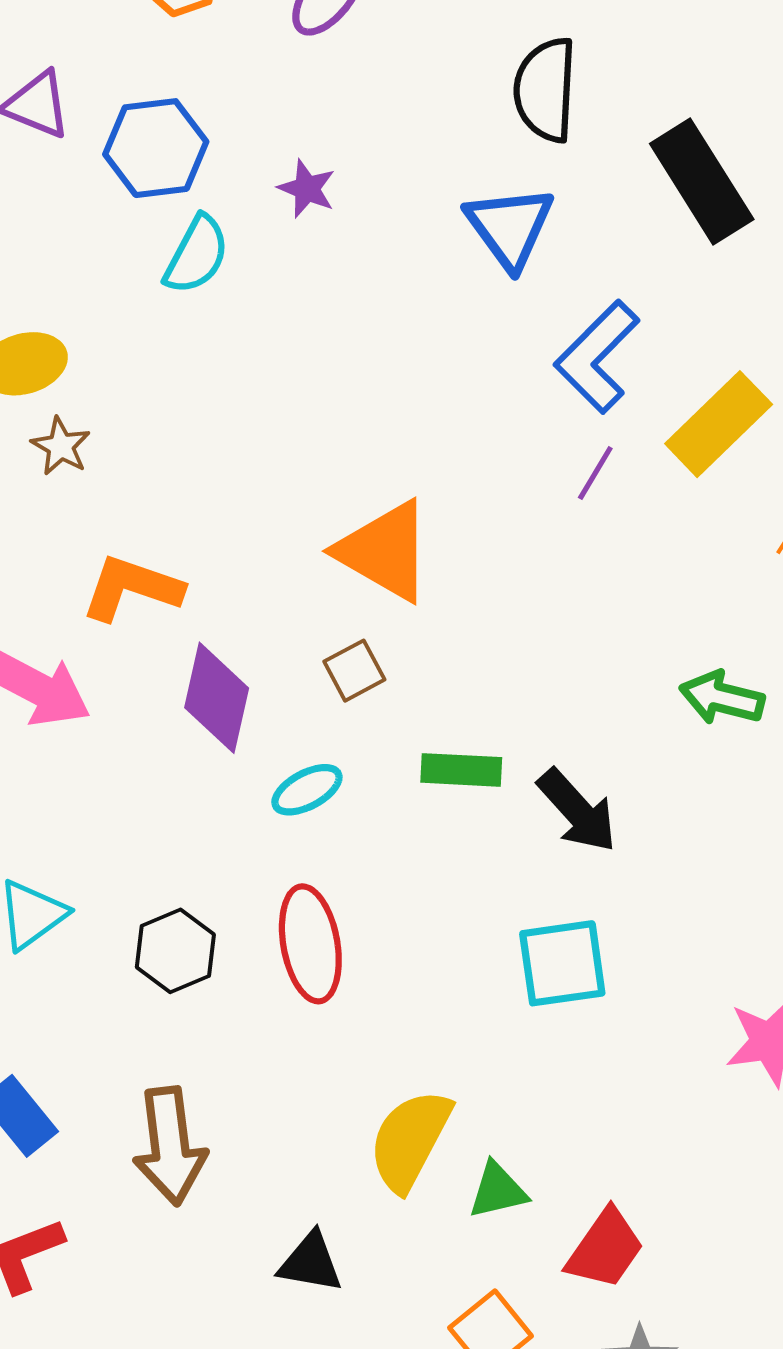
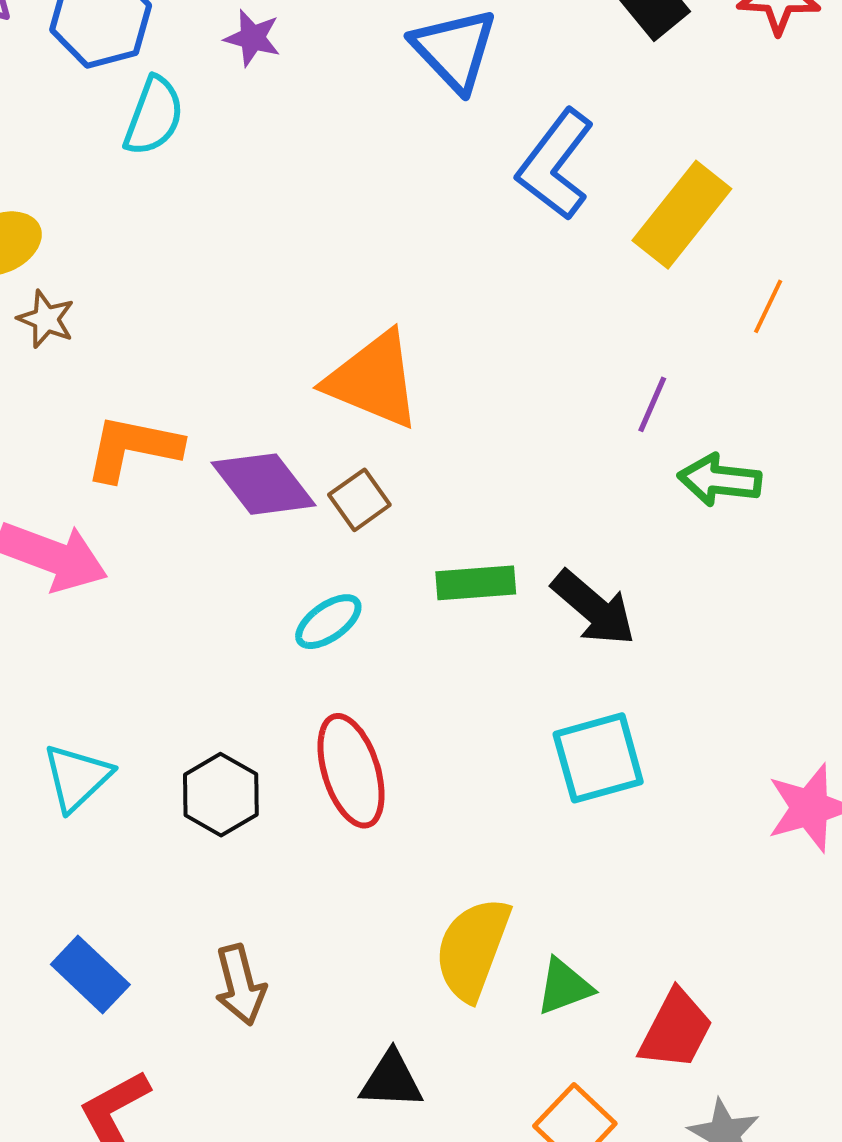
purple line: (595, 473) -> (652, 404), moved
purple diamond: (217, 698) -> (264, 484), moved, turned -43
brown arrow: (170, 1146) -> (240, 985), size x0.7

